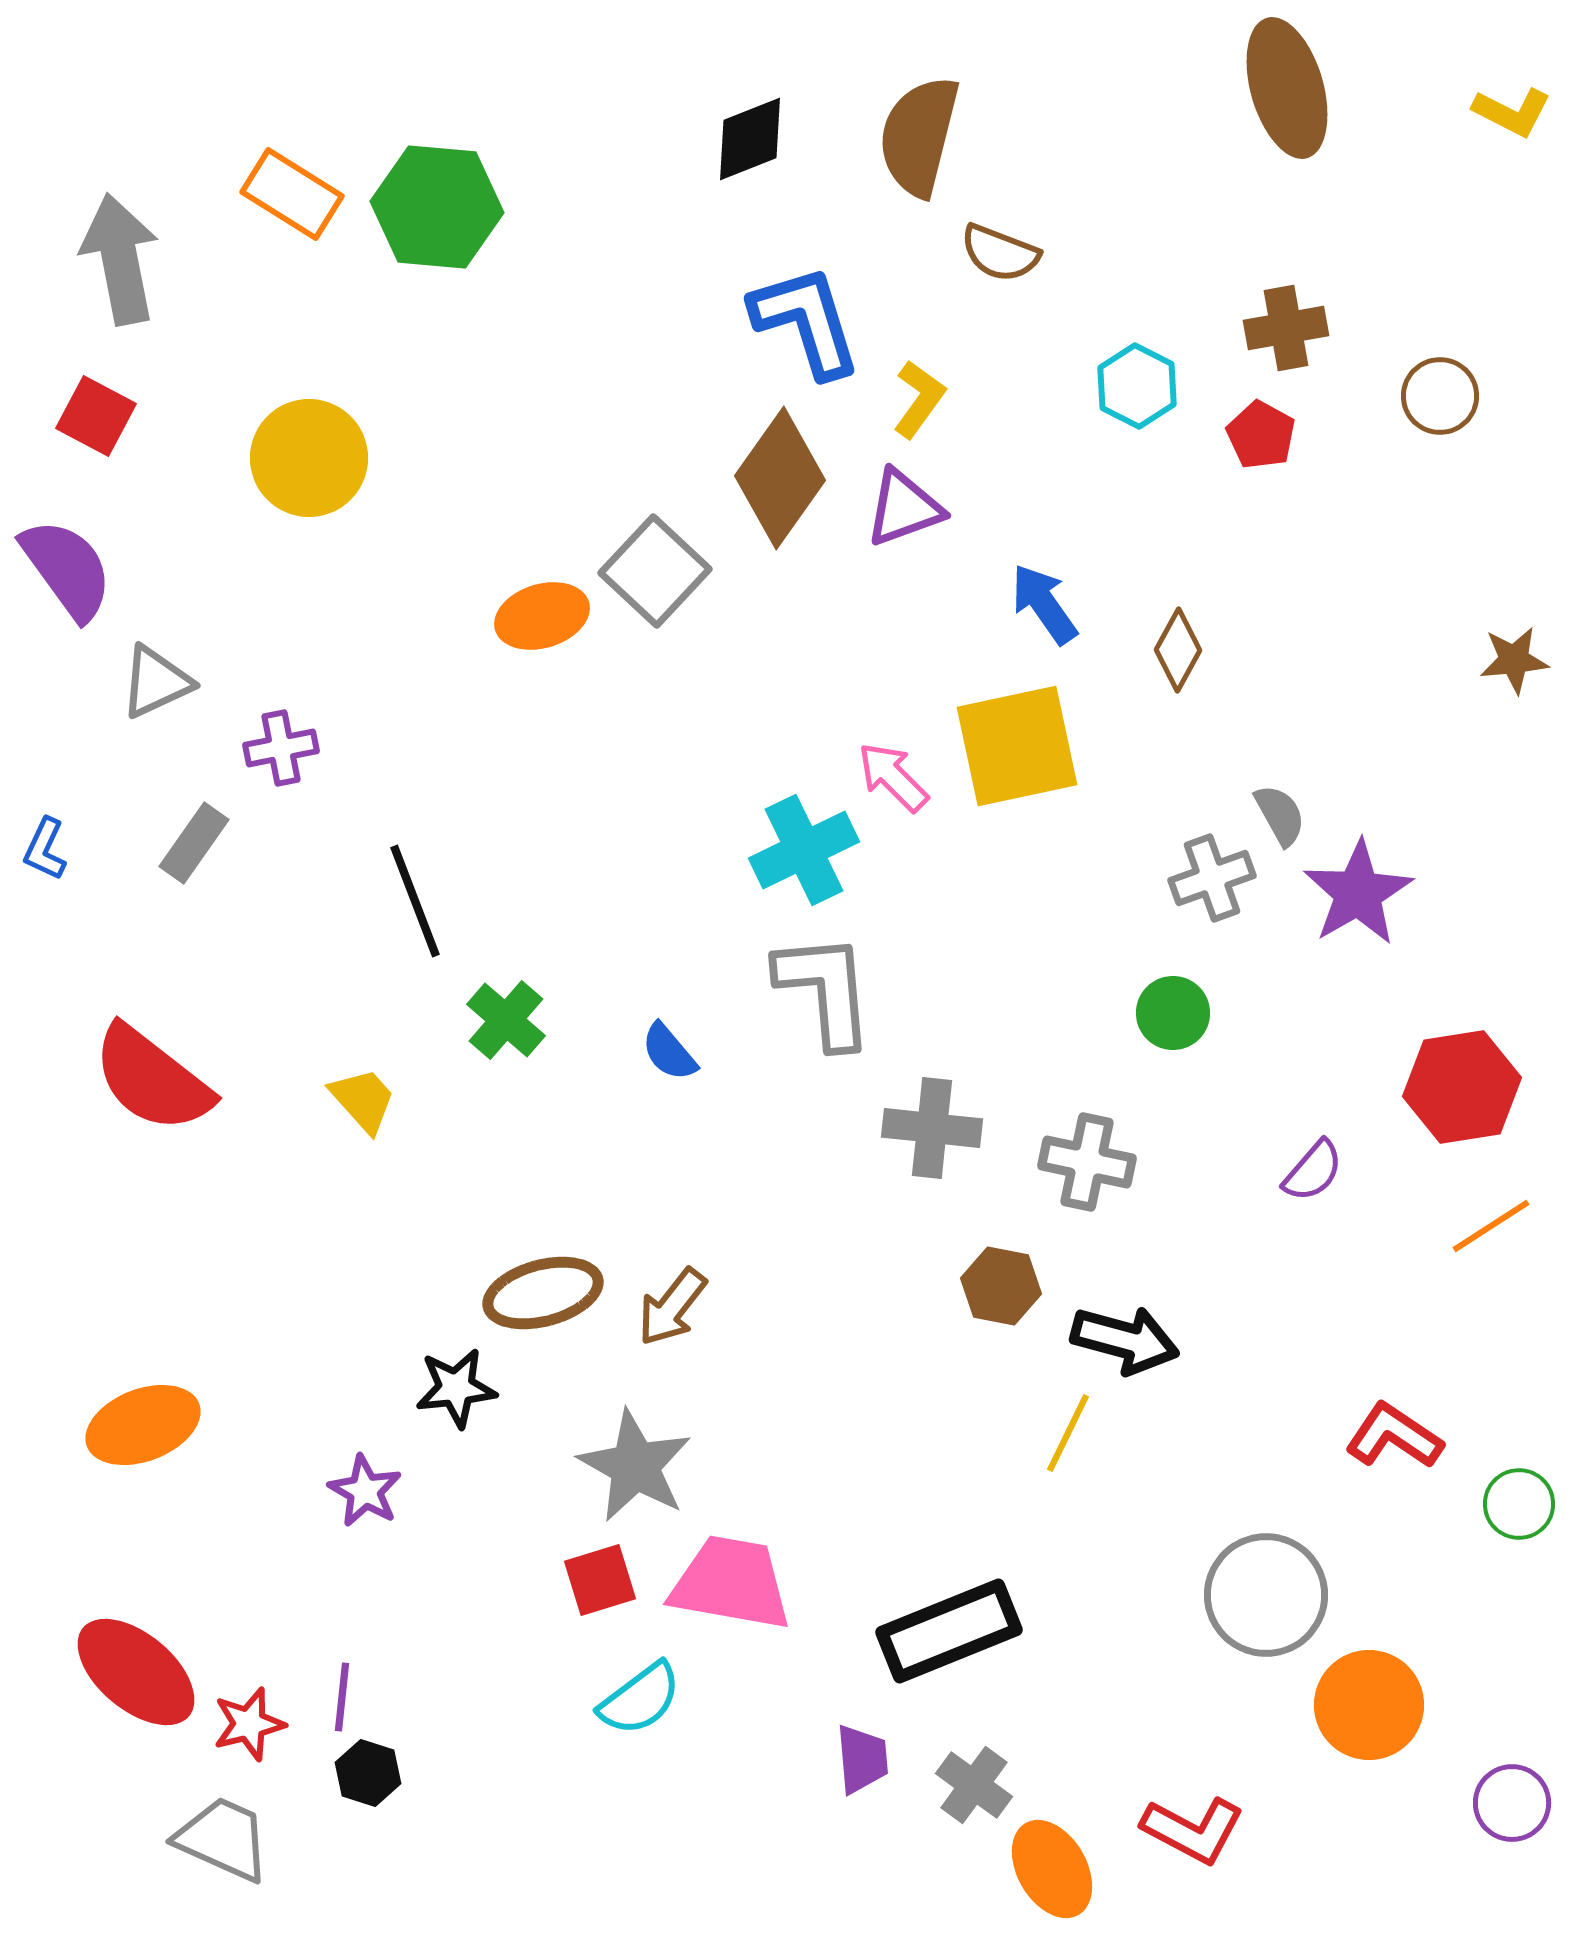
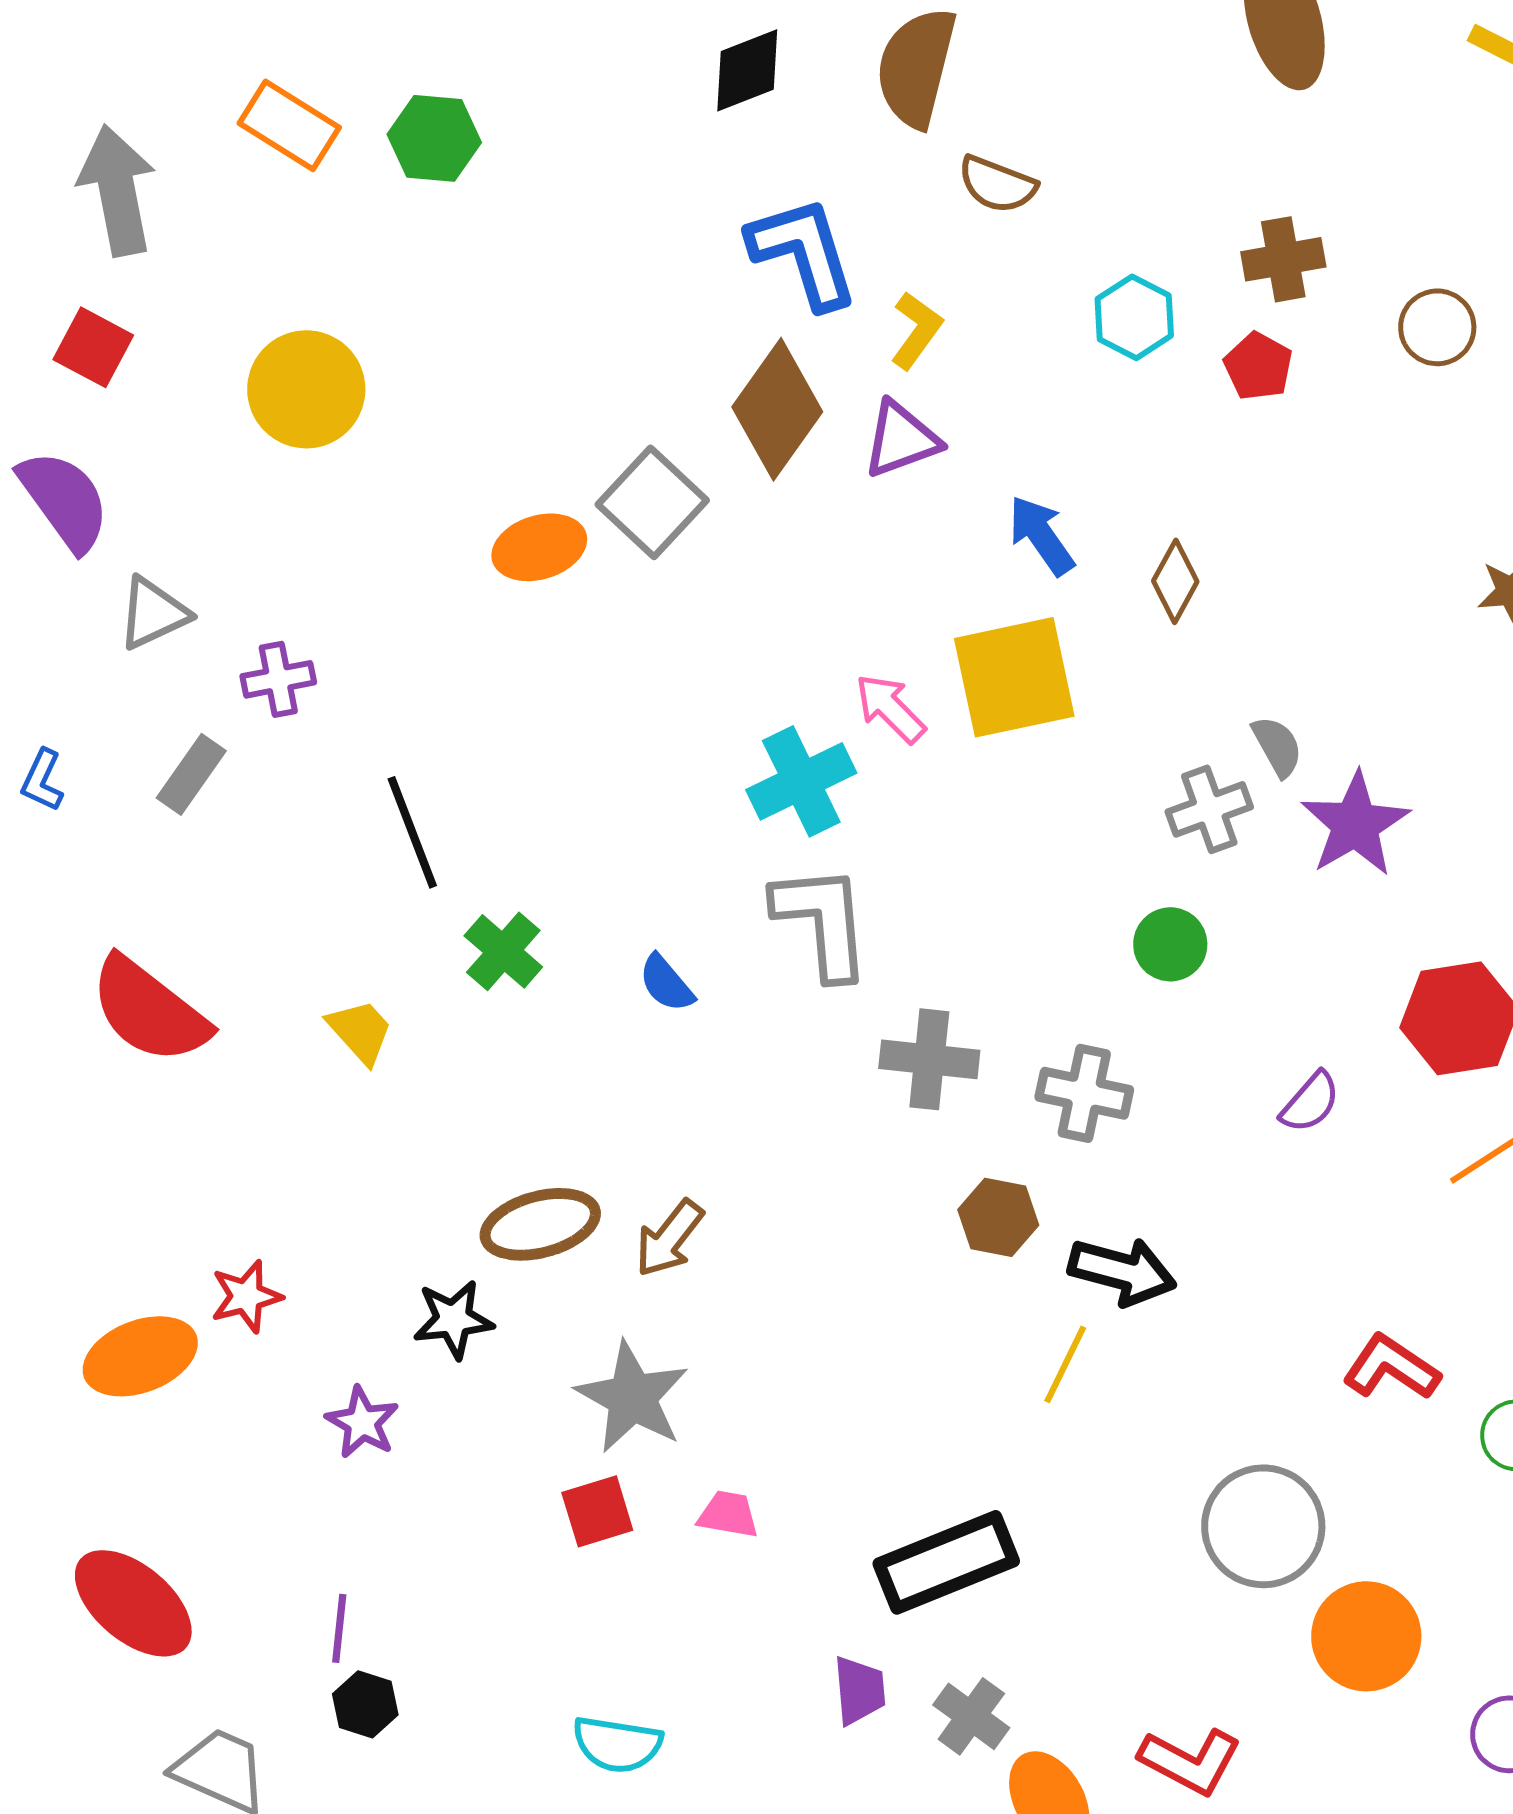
green hexagon: (437, 207) -> (434, 138), size x0.7
pink trapezoid: (731, 1583) -> (728, 1514), size x0.5
cyan semicircle: (640, 1699) -> (617, 1744), moved, turned 46
red star: (249, 1724) -> (246, 1296), moved

